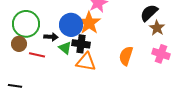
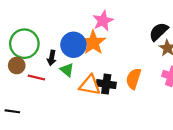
black arrow: (51, 37) -> (52, 58), turned 96
black cross: (81, 44) -> (106, 84), moved

